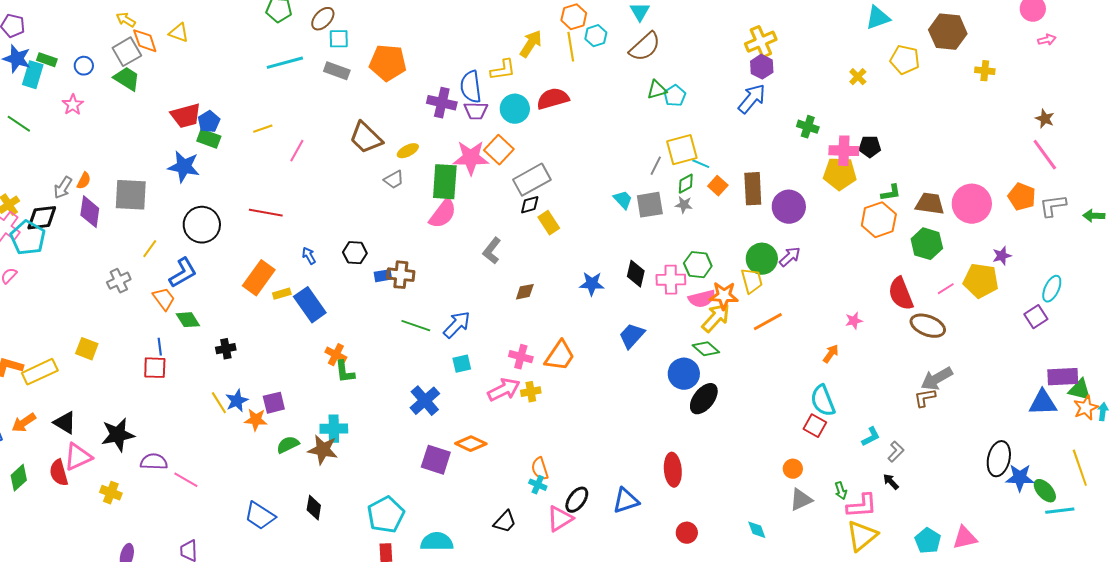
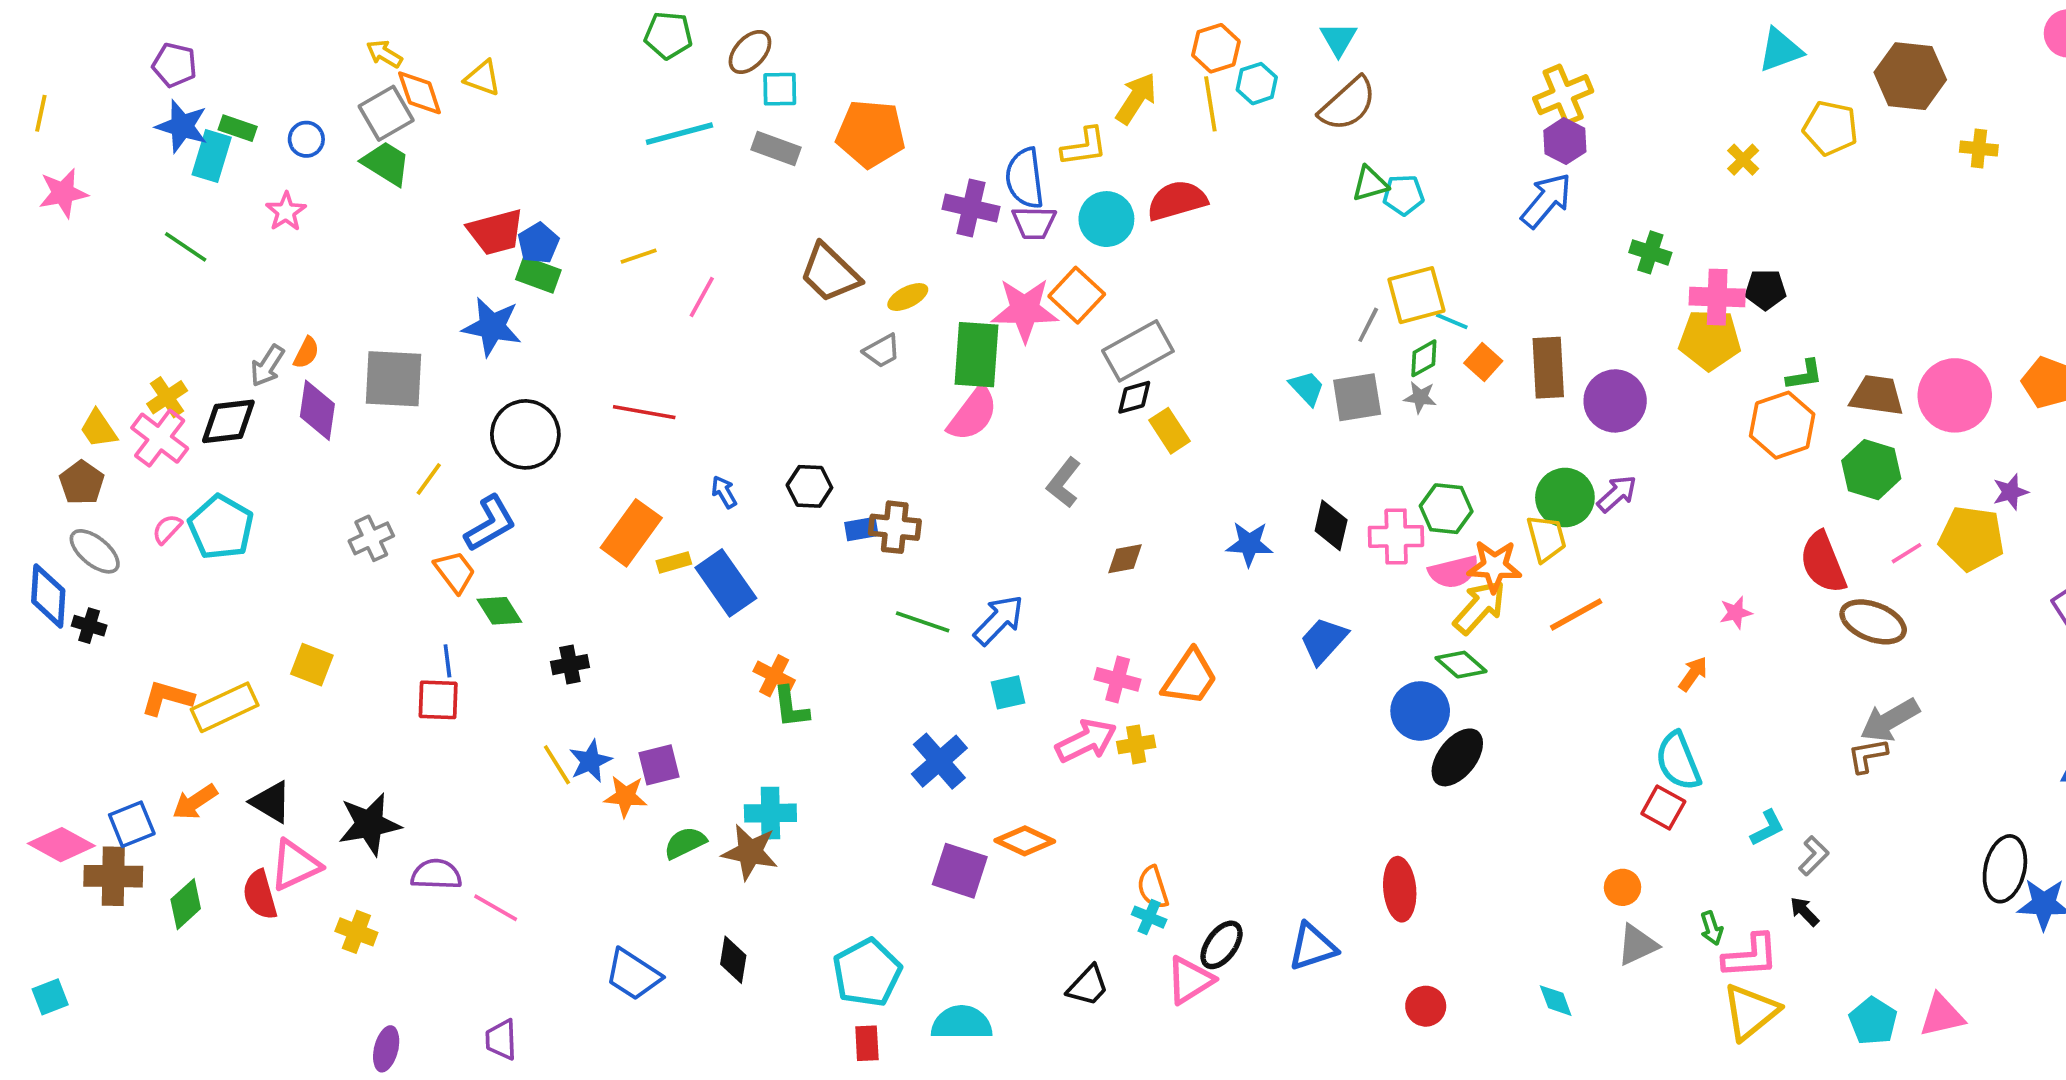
cyan pentagon: (675, 96) -> (1403, 195), turned 30
cyan pentagon: (28, 238) -> (221, 527), moved

